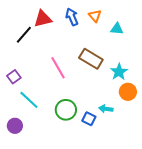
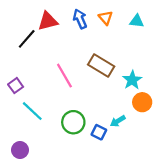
cyan triangle: (117, 29) -> (137, 21), moved
cyan arrow: (106, 109) -> (118, 121), turned -40
purple circle: (15, 126) -> (20, 150), moved

